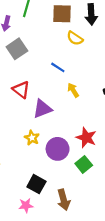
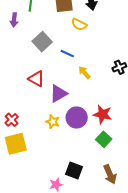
gray square: (17, 49) -> (42, 42), moved
purple circle: (58, 149) -> (77, 117), moved
black square: (36, 184) -> (74, 171), moved
brown arrow: (64, 200) -> (110, 174), moved

